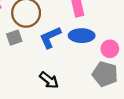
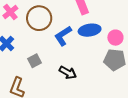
gray square: (14, 38) -> (34, 61), moved

